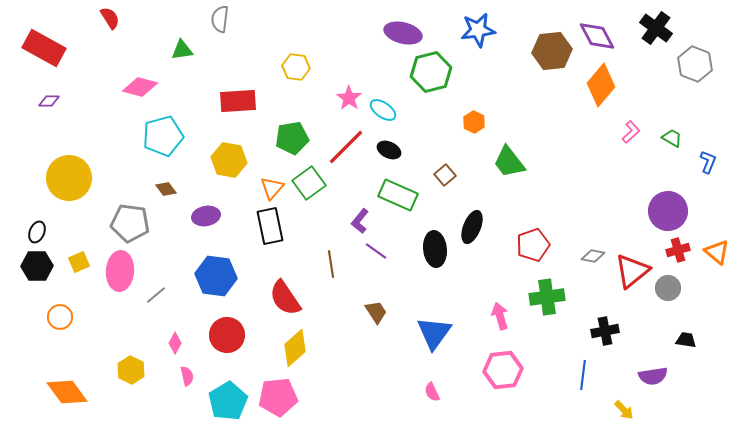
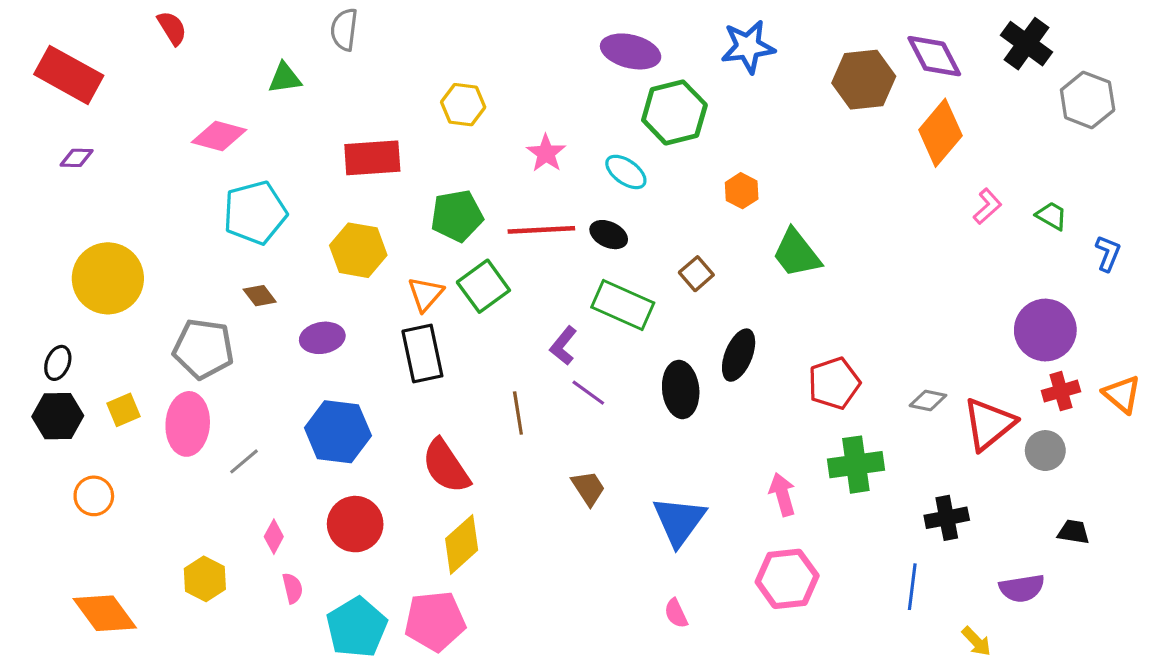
cyan ellipse: (383, 110) -> (626, 172), moved
red line: (346, 147) -> (541, 230), turned 42

